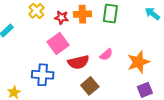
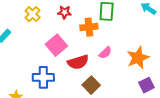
orange cross: (82, 14) -> (89, 27), moved
red star: (62, 17) -> (64, 12), moved

